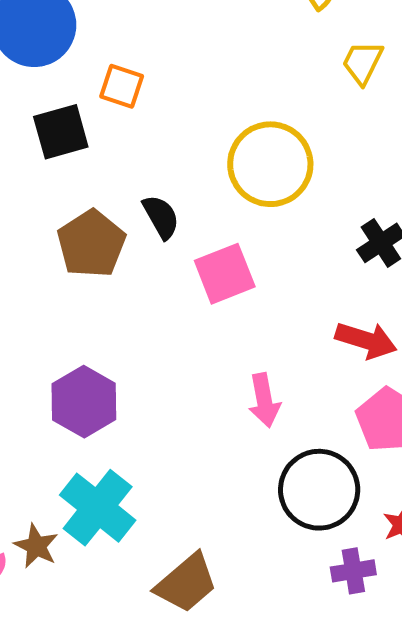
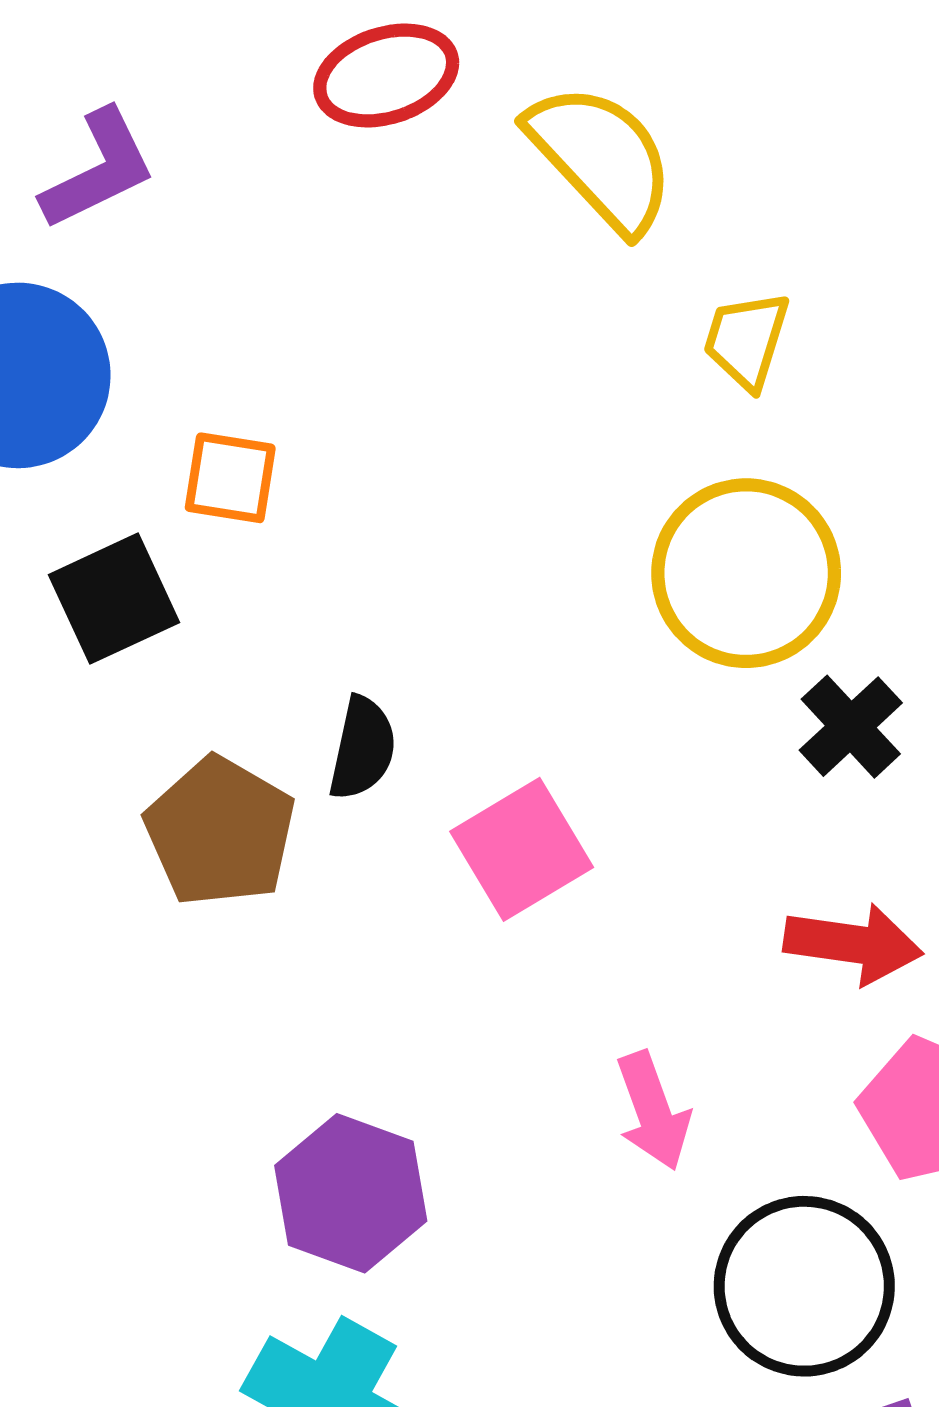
yellow circle: (270, 164) -> (746, 573), moved
black semicircle: (161, 217) -> (362, 748), turned 51
purple hexagon: (84, 402) -> (351, 1193), moved

